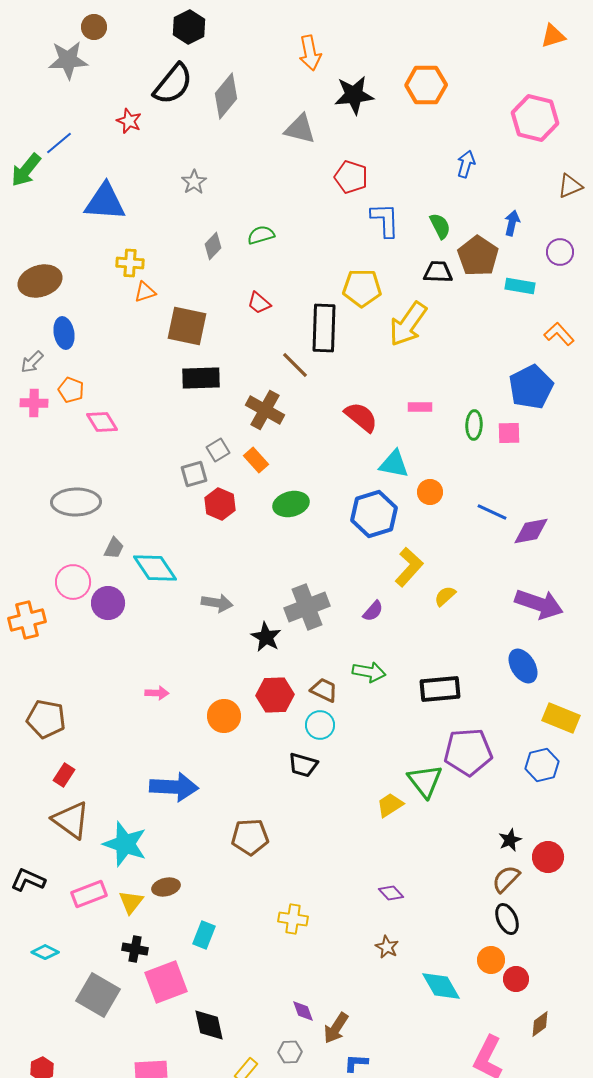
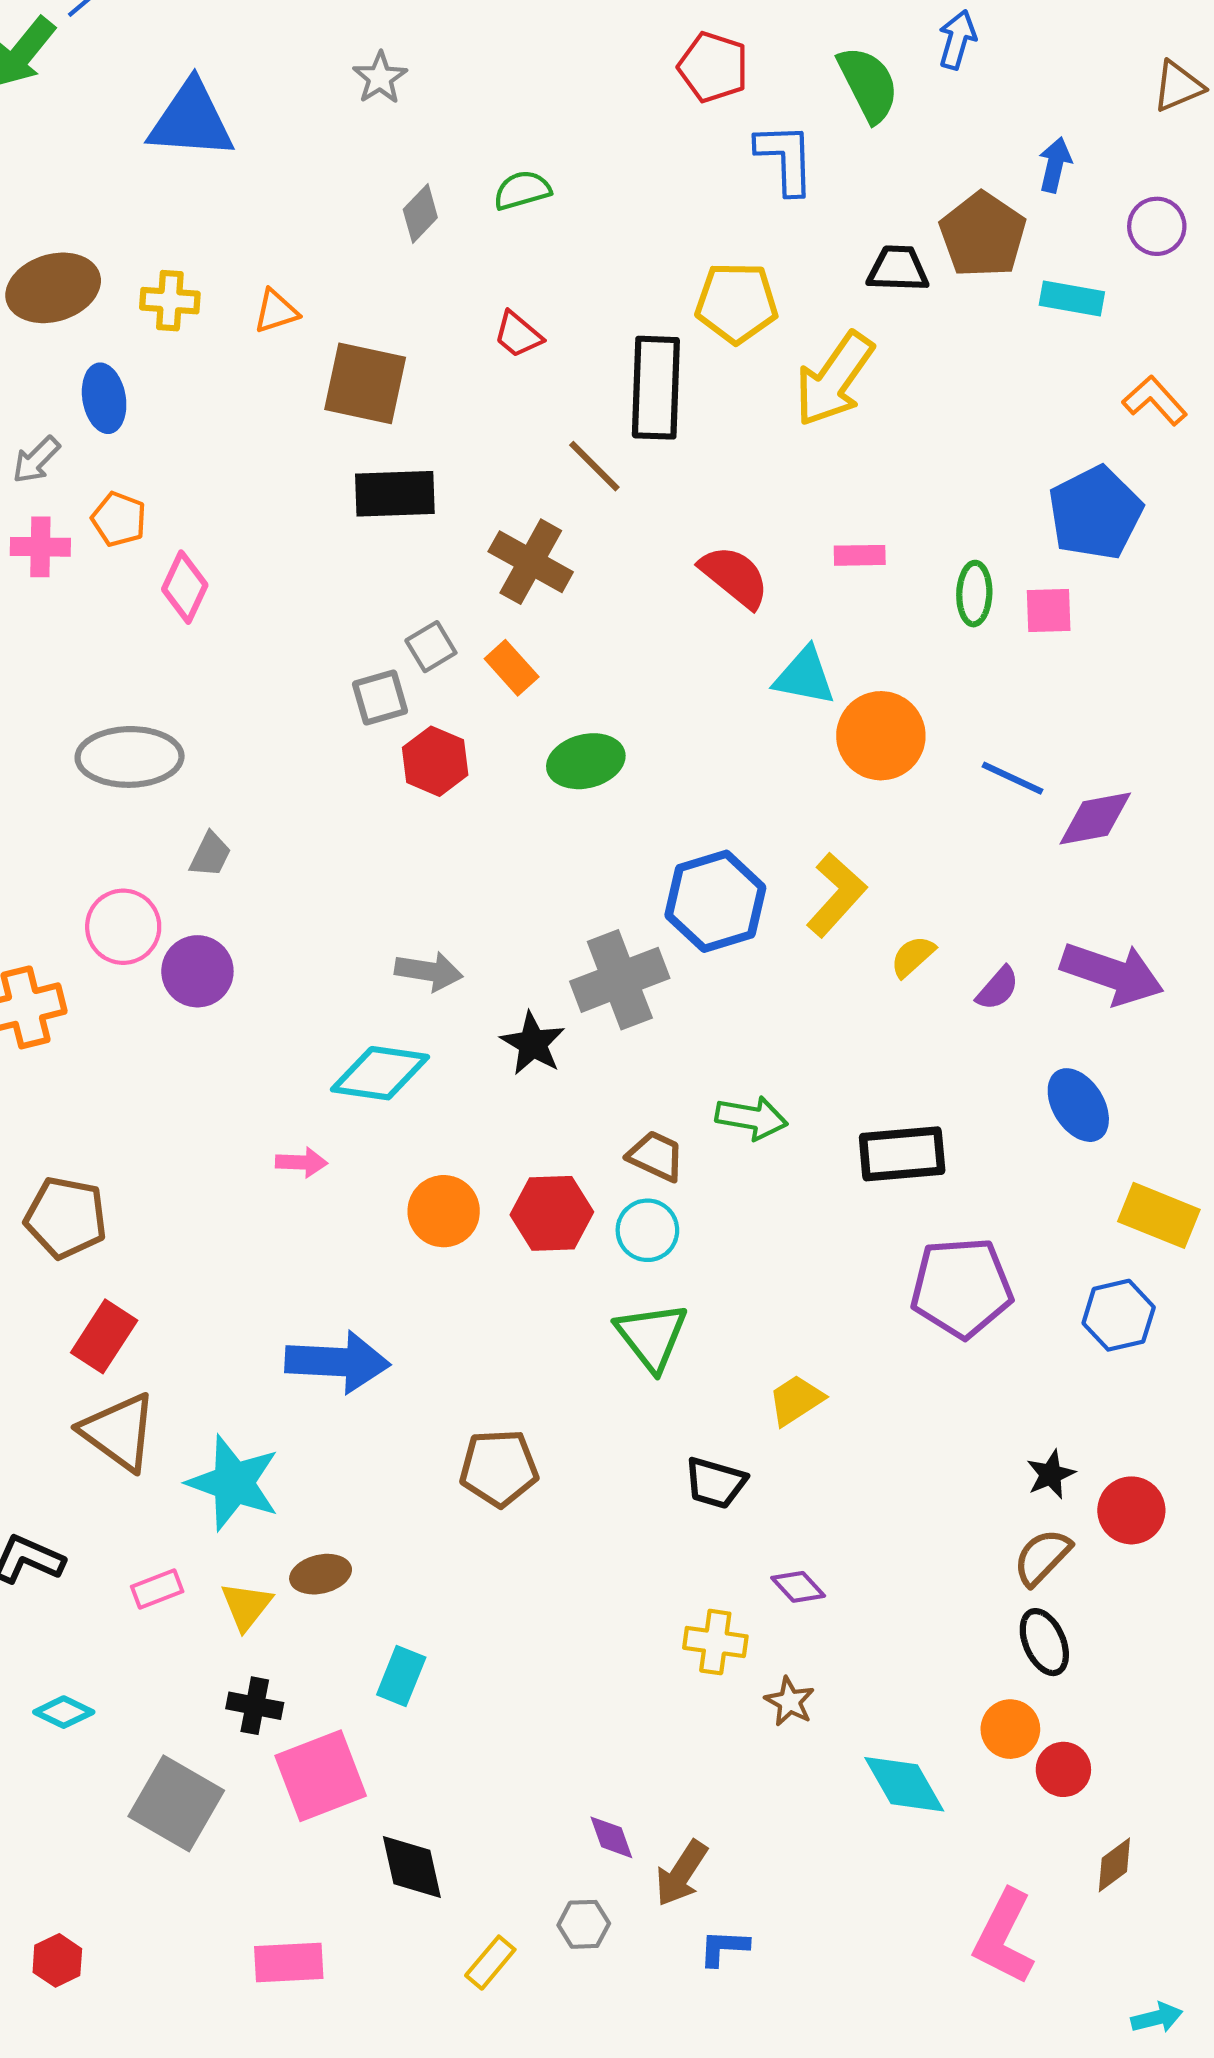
green semicircle: (440, 226) -> (868, 84), moved, size x1.4
yellow cross: (130, 263) -> (170, 301), moved
pink diamond: (102, 422) -> (185, 587), turned 56
orange circle: (430, 492) -> (881, 736), size x1.6
blue hexagon: (374, 514) -> (715, 901), moved
cyan diamond: (155, 568) -> (380, 1073), moved, turned -48
purple semicircle: (373, 611) -> (998, 988), moved
red hexagon: (275, 695) -> (552, 1213), moved
black trapezoid: (303, 765) -> (715, 1483), moved
red rectangle: (64, 775) -> (104, 1336), size x1.4
green triangle: (425, 781) -> (652, 1336), moved
pink rectangle: (89, 894) -> (157, 1589), size x0.7
yellow cross: (293, 919) -> (715, 1642), moved

